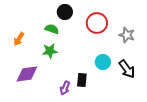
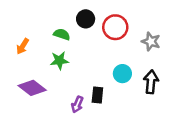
black circle: (65, 12) -> (86, 19), moved
black arrow: (127, 69) -> (151, 82), turned -138
purple diamond: (27, 74) -> (32, 88), turned 45

